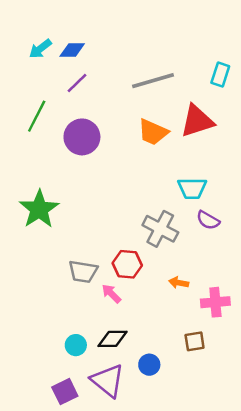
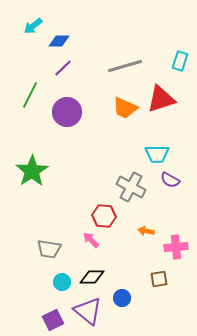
cyan arrow: (40, 49) -> (33, 26), moved
gray trapezoid: (83, 272) -> (49, 249), moved

